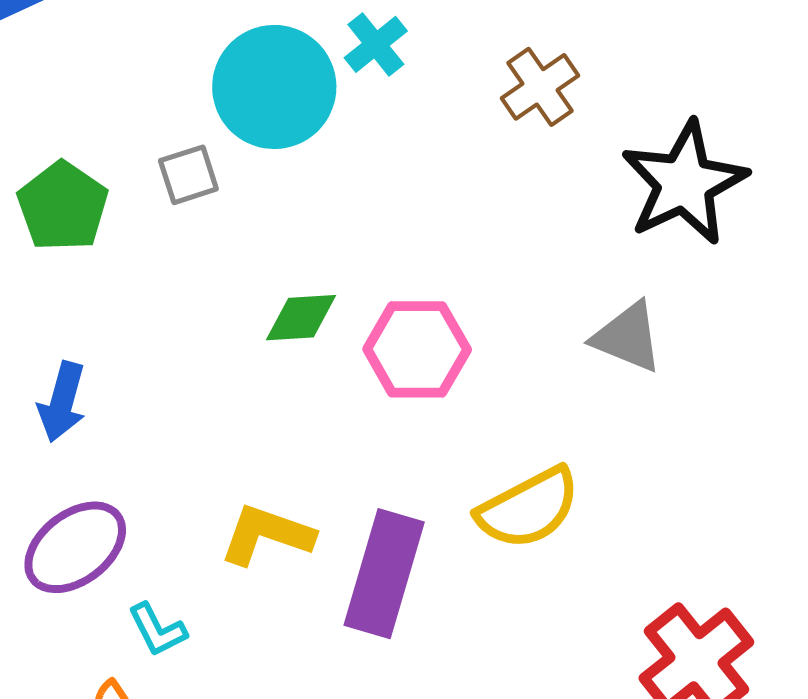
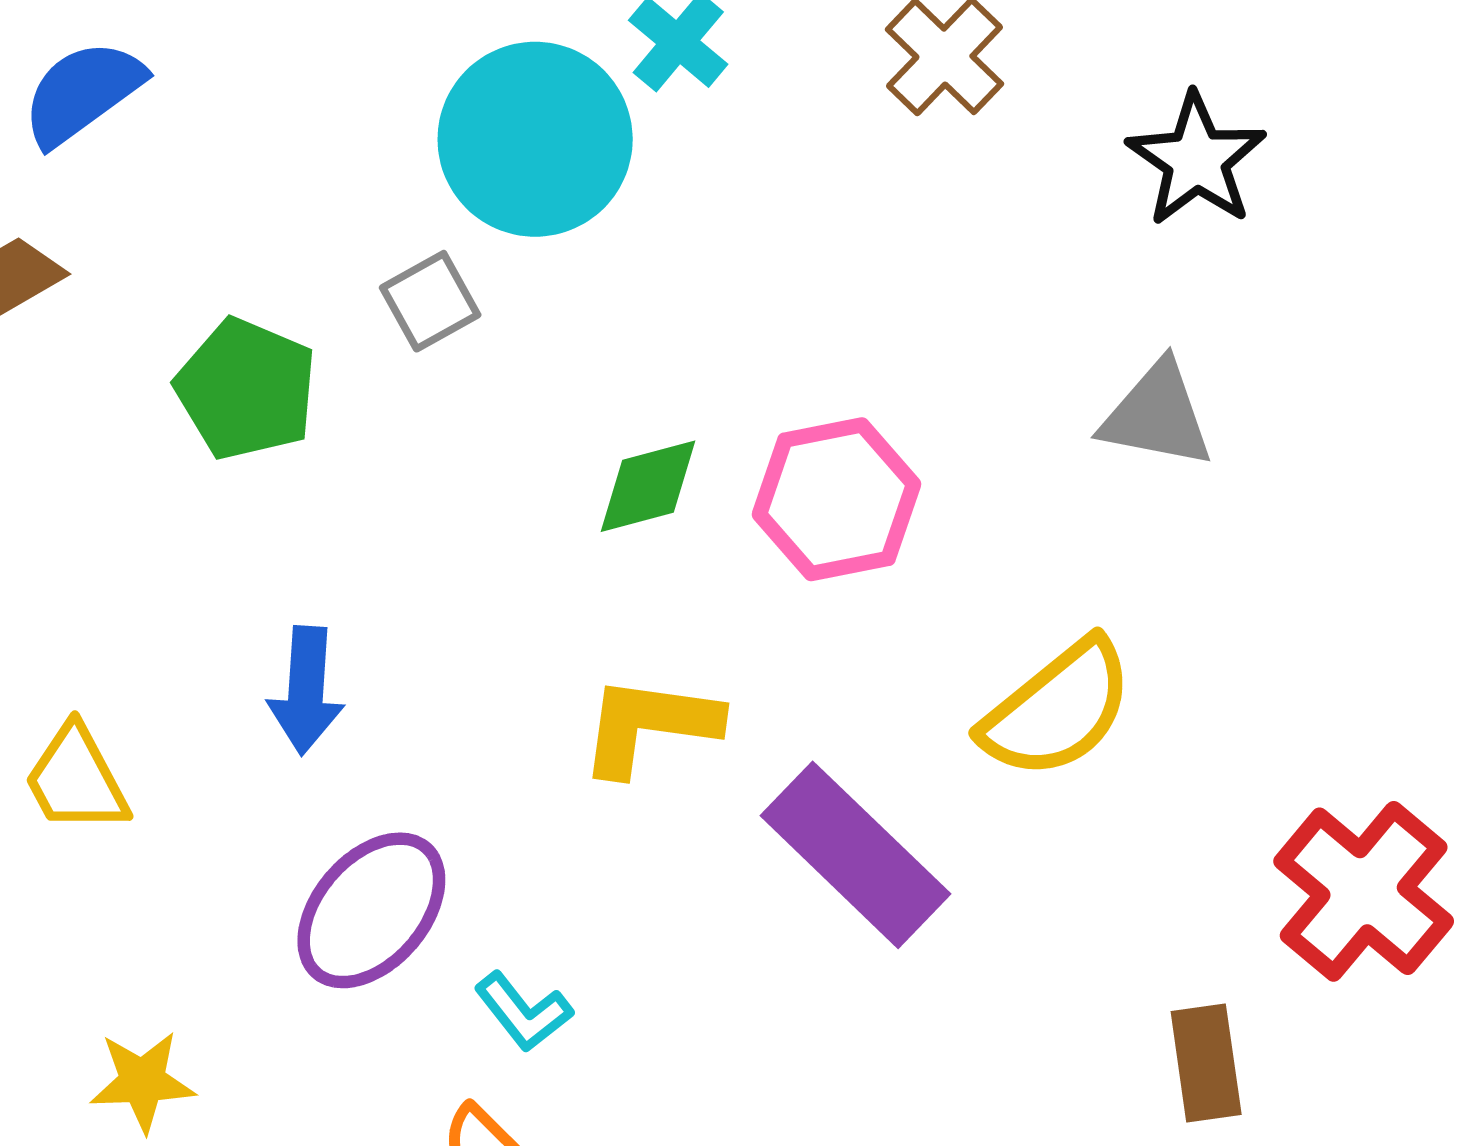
black star: (684, 183) -> (1197, 160), size x0.7
yellow L-shape: (267, 535) -> (649, 725), moved
purple rectangle: (384, 574) -> (855, 855), turned -51

